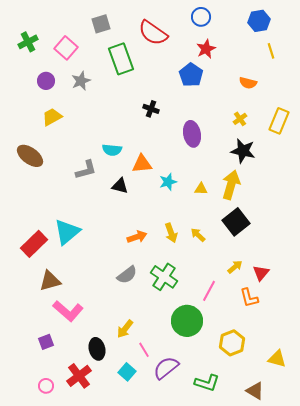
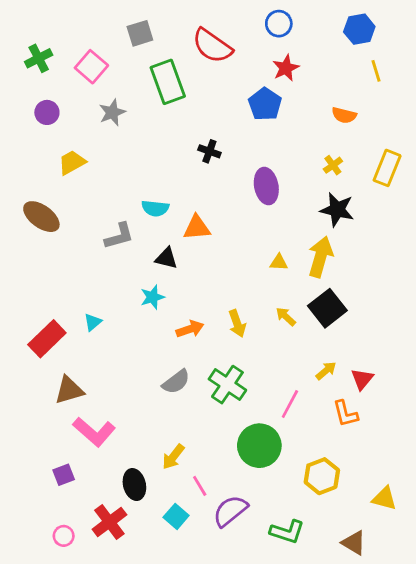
purple circle: (46, 81) -> (47, 112), moved
cyan star: (168, 182) -> (152, 297), moved
cyan triangle: (67, 232) -> (93, 322), size x0.5
yellow arrow: (198, 235) -> (286, 317), moved

